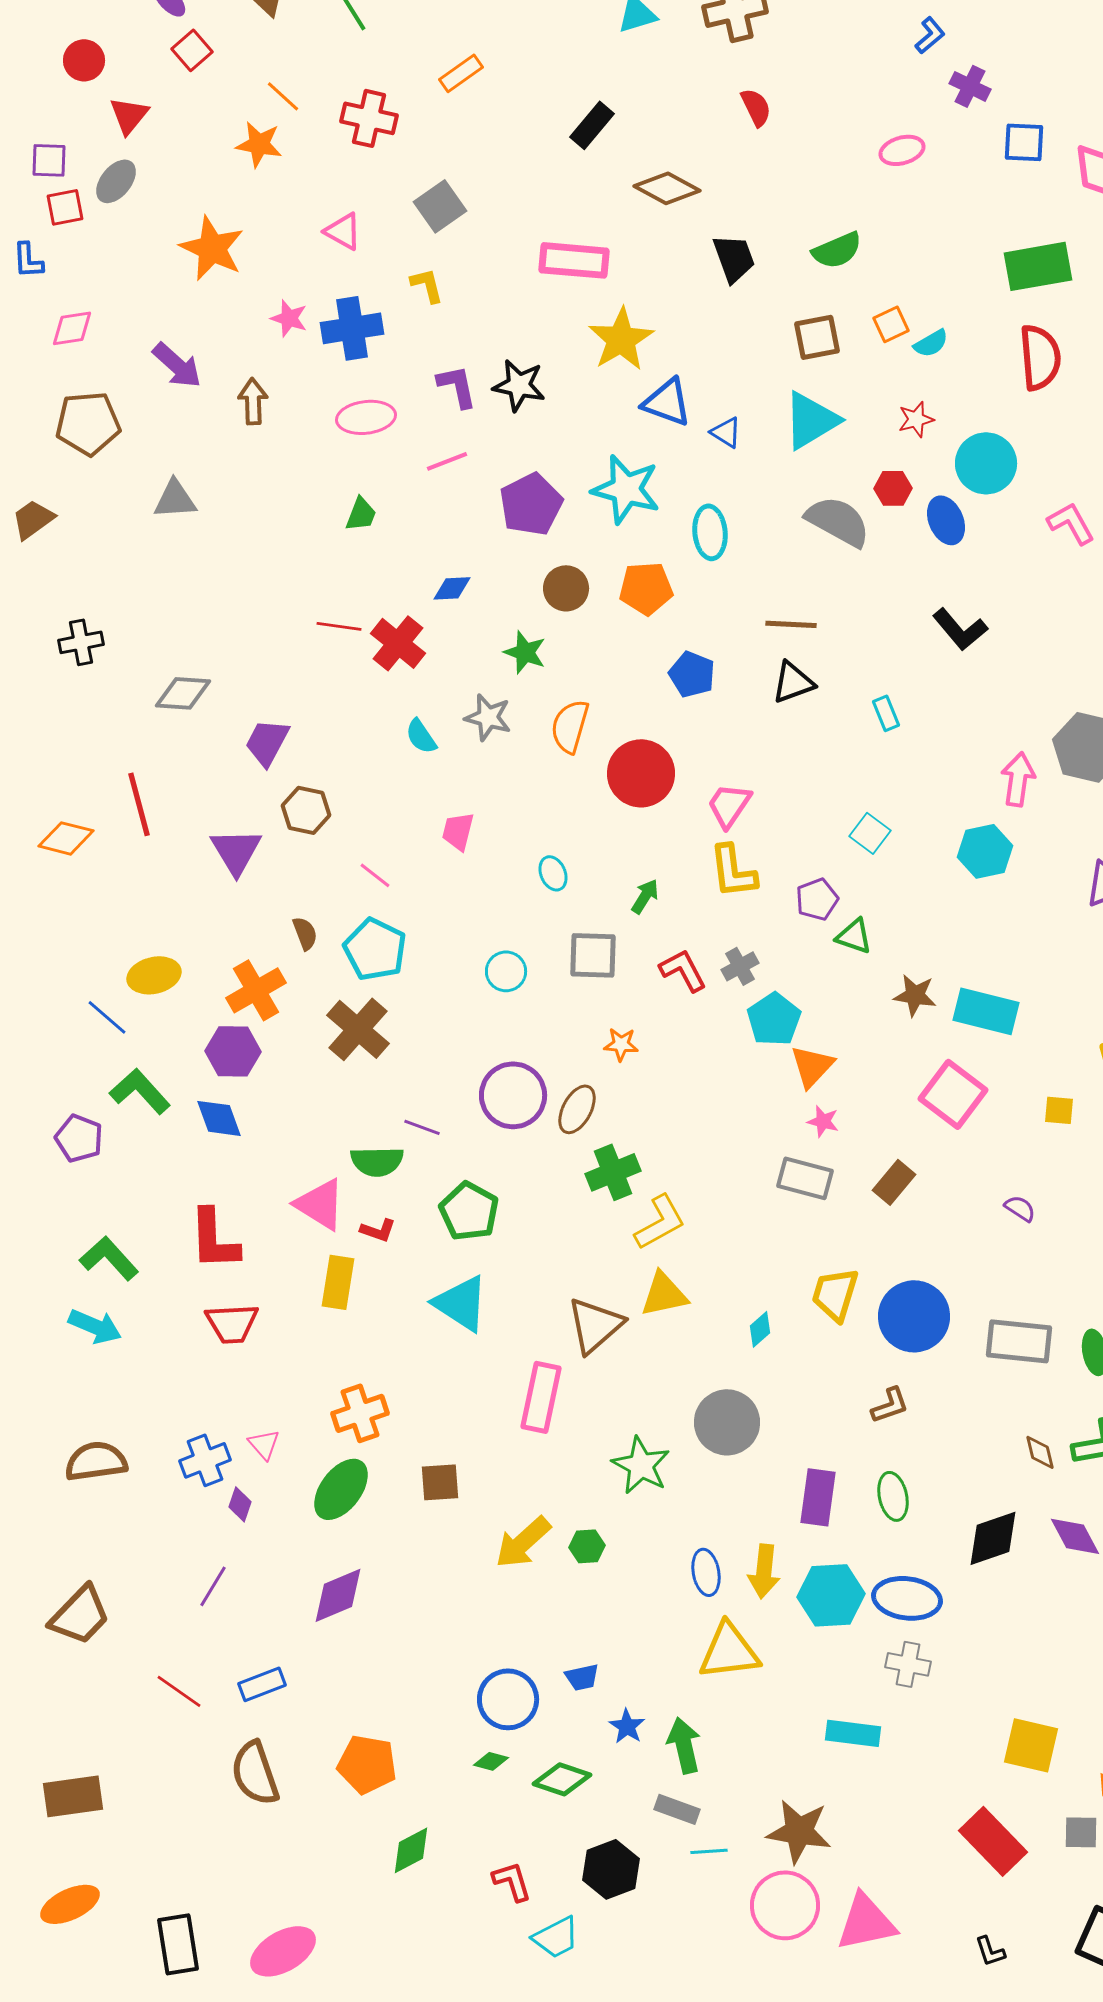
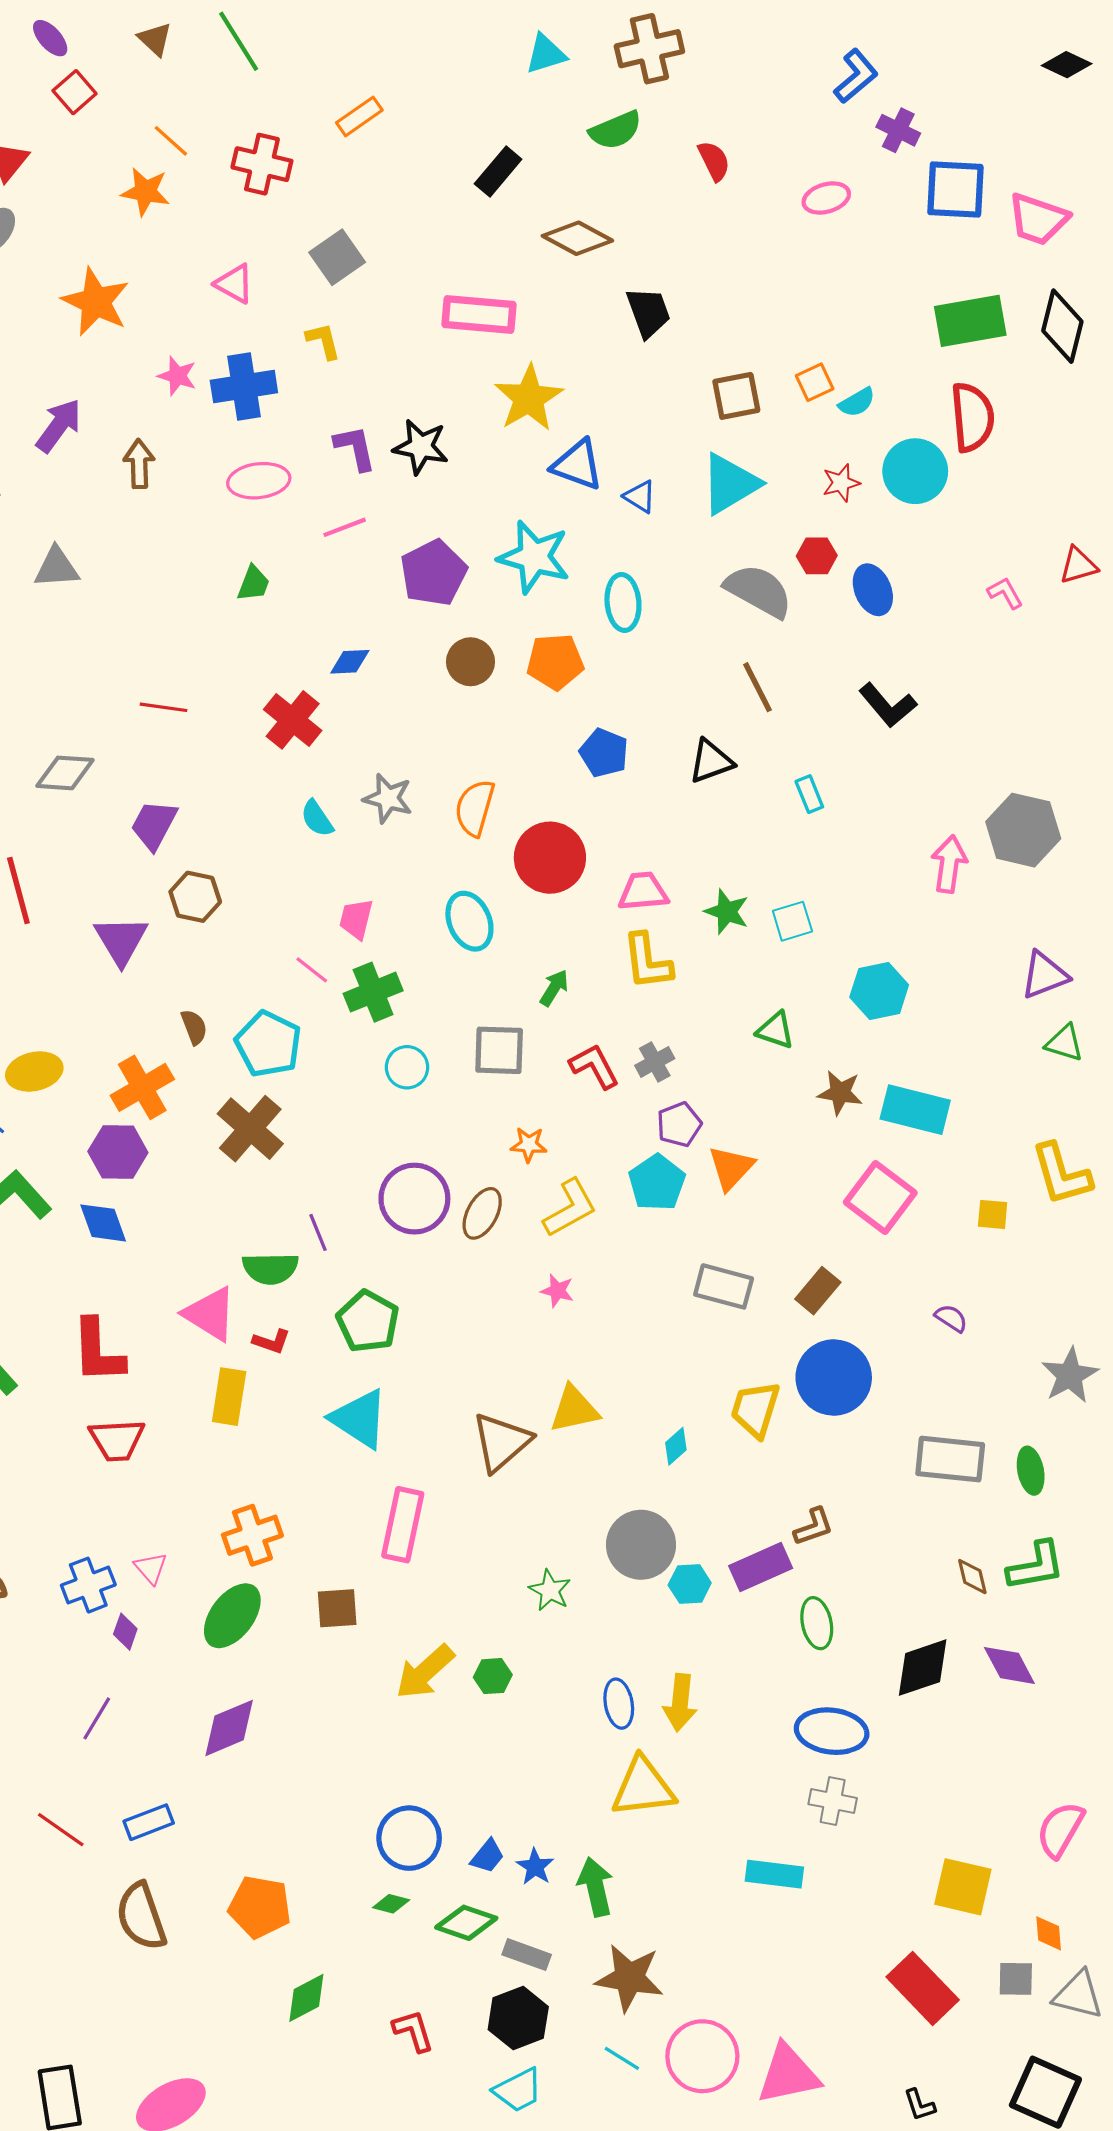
blue L-shape: (930, 35) -> (856, 76), size x1.4
red semicircle: (756, 107) -> (714, 161), moved
blue square: (1024, 142) -> (955, 190), size x1.4
green semicircle: (837, 250) -> (616, 130), moved
purple arrow: (177, 365) -> (59, 426), turned -96
cyan circle: (986, 463) -> (915, 471), moved
pink L-shape: (1071, 523) -> (1005, 593), size x0.7
brown line: (791, 624) -> (757, 687), moved, turned 60
red line: (339, 626) -> (163, 707), moved
green star: (525, 652) -> (727, 912), moved
pink trapezoid: (729, 805) -> (643, 892), turned 51
cyan square: (870, 833) -> (792, 921), turned 36
cyan hexagon: (985, 851) -> (879, 991), moved
cyan ellipse: (553, 873) -> (469, 921), moved, size x1.6
pink line: (375, 875) -> (312, 970), moved
purple pentagon: (817, 899) -> (679, 1124), moved
cyan pentagon: (774, 1019) -> (657, 1183), moved
pink star: (823, 1121) -> (557, 1291), moved
purple line: (422, 1127) -> (318, 1232), turned 48
green cross: (613, 1172) -> (373, 992), moved
yellow L-shape: (660, 1222) -> (570, 1208), moved
blue circle: (914, 1316) -> (834, 1377), moved
pink rectangle: (541, 1397) -> (403, 1525), moved
green star: (641, 1465) -> (550, 1590), size x0.7
purple rectangle: (818, 1497) -> (761, 1567), moved, turned 58
cyan hexagon: (831, 1595) -> (690, 1584), moved, size x0.6
blue trapezoid: (582, 1677) -> (487, 1856), moved, turned -39
gray rectangle: (677, 1809) -> (527, 1955), moved
brown star: (799, 1831) -> (629, 1978), moved
cyan line: (709, 1851) -> (622, 2058), moved, turned 36
cyan trapezoid: (556, 1937) -> (518, 2090), moved

